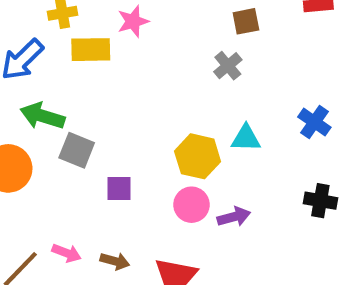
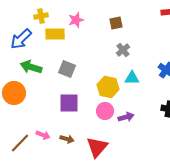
brown square: (246, 21) -> (116, 23), moved
gray cross: (228, 66) -> (123, 50), moved
gray square: (77, 150) -> (67, 69), moved
purple square: (119, 189) -> (69, 103), size x1.5

